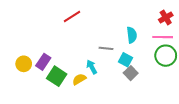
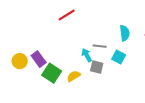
purple rectangle: (43, 62) -> (39, 59), turned -70
cyan arrow: (92, 67) -> (87, 55), moved
gray square: (131, 73) -> (97, 67), moved, turned -32

